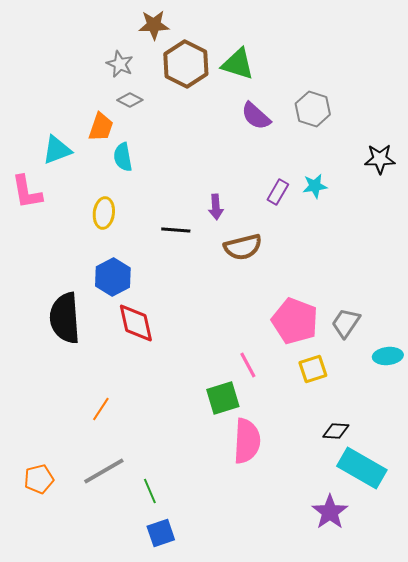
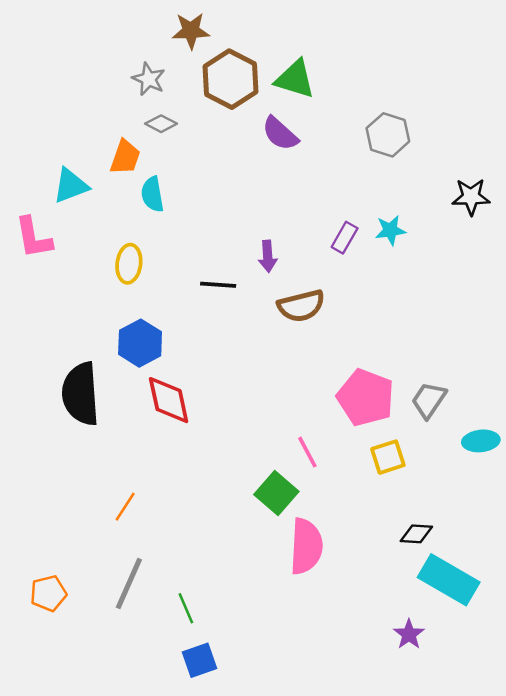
purple semicircle: (256, 116) -> (280, 134), moved
green square: (223, 398) -> (276, 493), turned -32
gray line: (104, 471) -> (129, 583), turned -36
purple star: (330, 512) -> (409, 634), size x0.7

